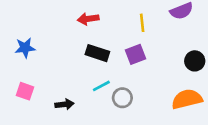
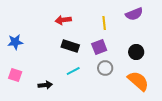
black circle: (195, 61) -> (136, 52), moved
gray circle: (122, 98) -> (105, 68), moved
orange semicircle: (187, 99) -> (138, 81), turned 55

